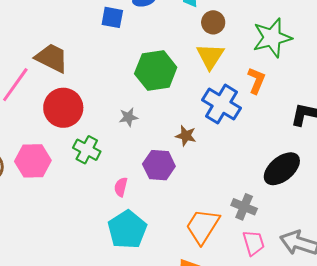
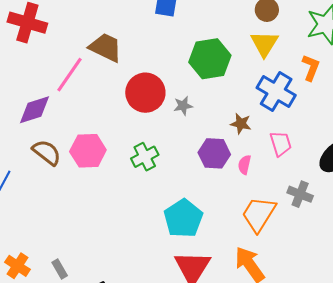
red circle: (63, 108) -> (145, 93), moved
green cross: (87, 150) -> (145, 157), moved, turned 36
pink semicircle: (121, 187) -> (245, 165), moved
pink trapezoid: (254, 243) -> (281, 144), moved

